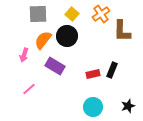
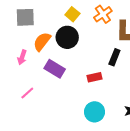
gray square: (38, 14) -> (25, 17), moved
black rectangle: (112, 70) -> (114, 57), moved

